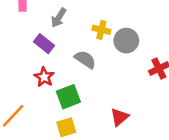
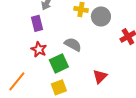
purple rectangle: (44, 44) -> (37, 23), turned 42
gray semicircle: (85, 59) -> (73, 44), moved

